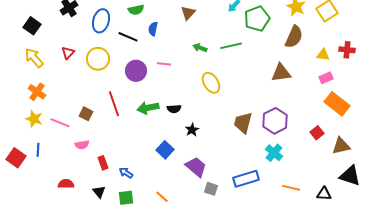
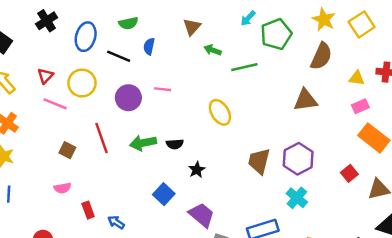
green arrow: (200, 48) -> (213, 50), moved
pink line: (60, 123) -> (55, 104), moved

